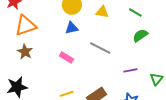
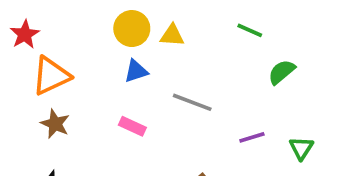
yellow triangle: (102, 12) -> (172, 35), moved
green semicircle: (140, 35) -> (282, 72), moved

